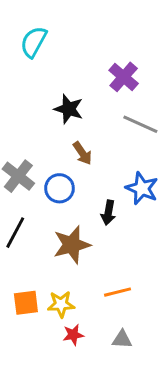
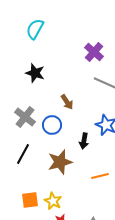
black star: (69, 109) -> (35, 73), moved
orange line: (117, 292) -> (100, 176), moved
yellow star: (61, 304) -> (53, 201), turned 30

